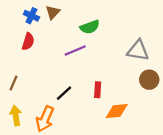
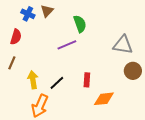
green semicircle: (90, 27) -> (80, 24), turned -90
red semicircle: (28, 42) -> (16, 37), moved
brown line: (13, 83) -> (12, 63), moved
yellow arrow: (16, 116) -> (33, 80), moved

